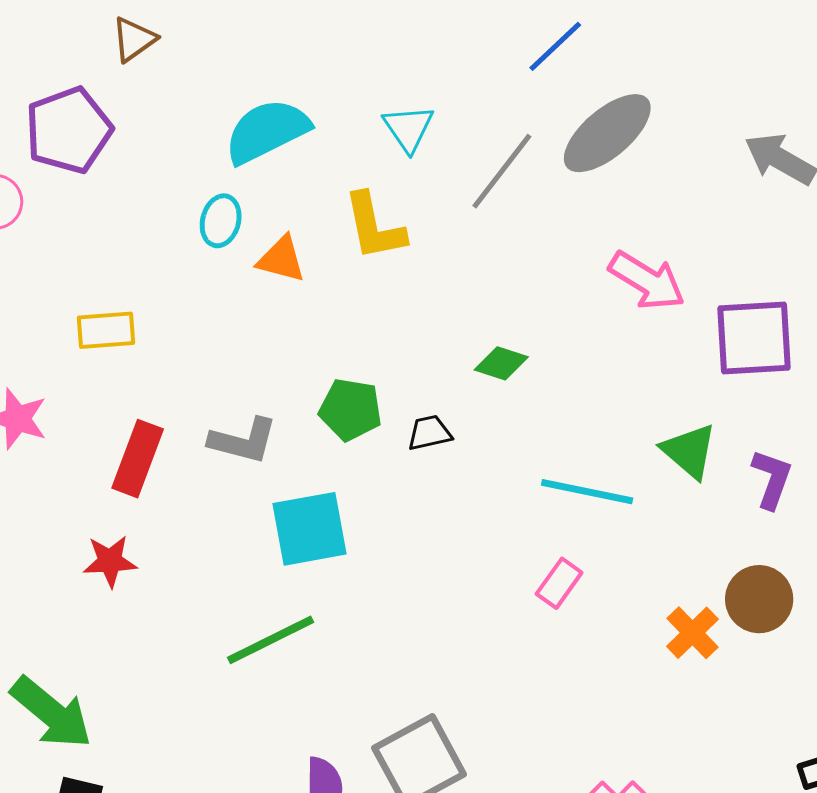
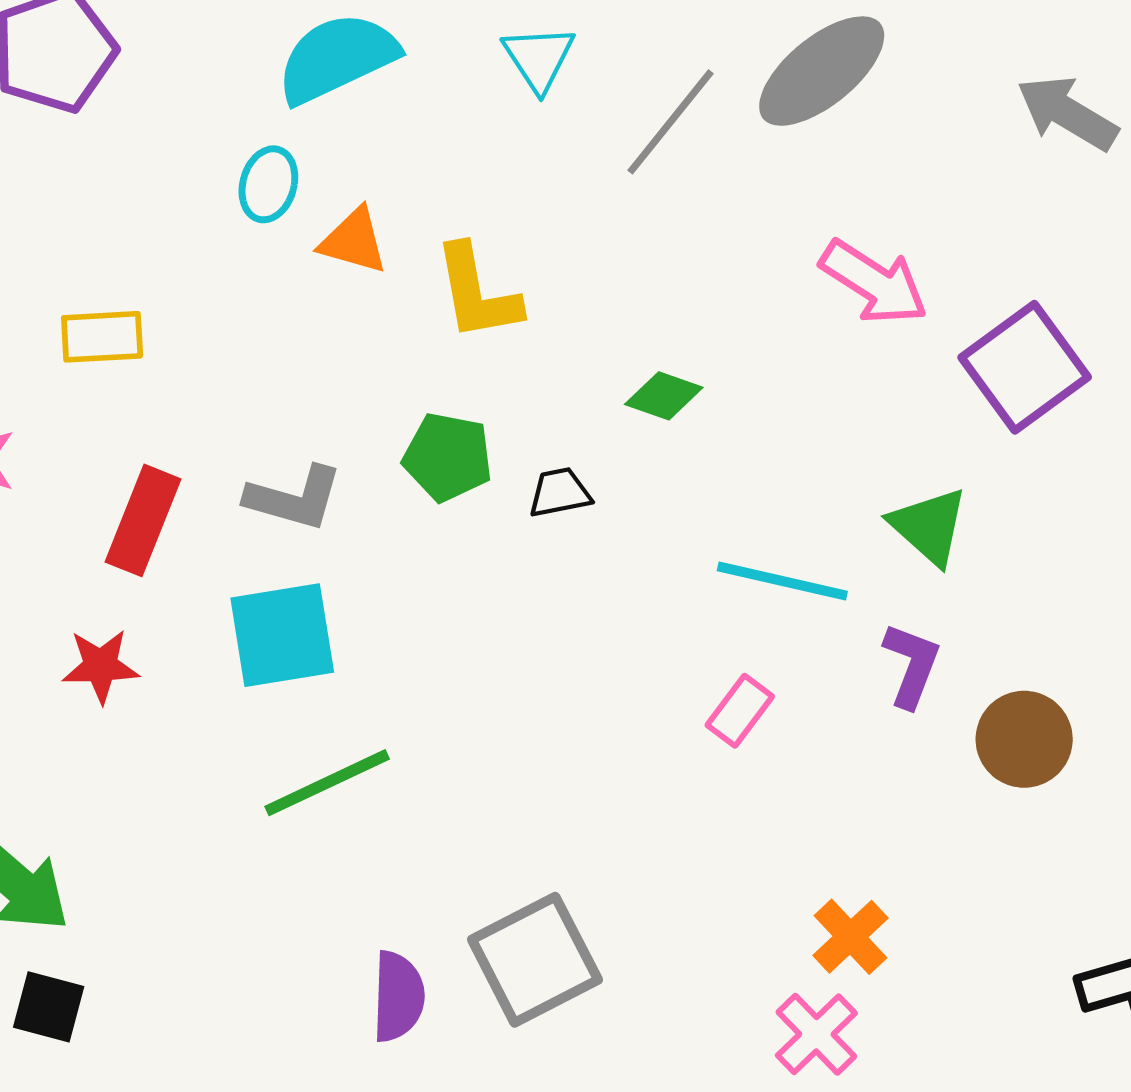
yellow L-shape: (374, 227) -> (477, 293), moved
purple square: (754, 338) -> (1025, 367), turned -34
purple L-shape: (772, 479) -> (912, 665), moved
cyan square: (309, 529) -> (282, 635), moved
orange cross: (692, 633) -> (850, 937), moved

